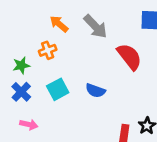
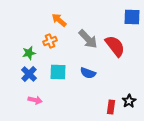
gray arrow: (95, 26) -> (88, 39), moved
cyan square: (58, 89) -> (58, 72), turned 30

